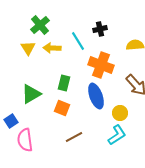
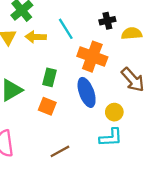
black cross: (100, 29) -> (107, 21), moved
cyan L-shape: (117, 135) -> (111, 138), turned 30
brown line: (74, 137) -> (60, 151), moved

